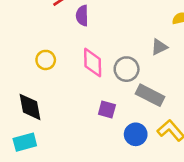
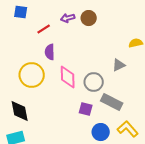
purple semicircle: (82, 16) -> (50, 52), moved
yellow circle: (46, 60) -> (32, 75), size x1.6
purple square: (107, 110) -> (86, 109), moved

